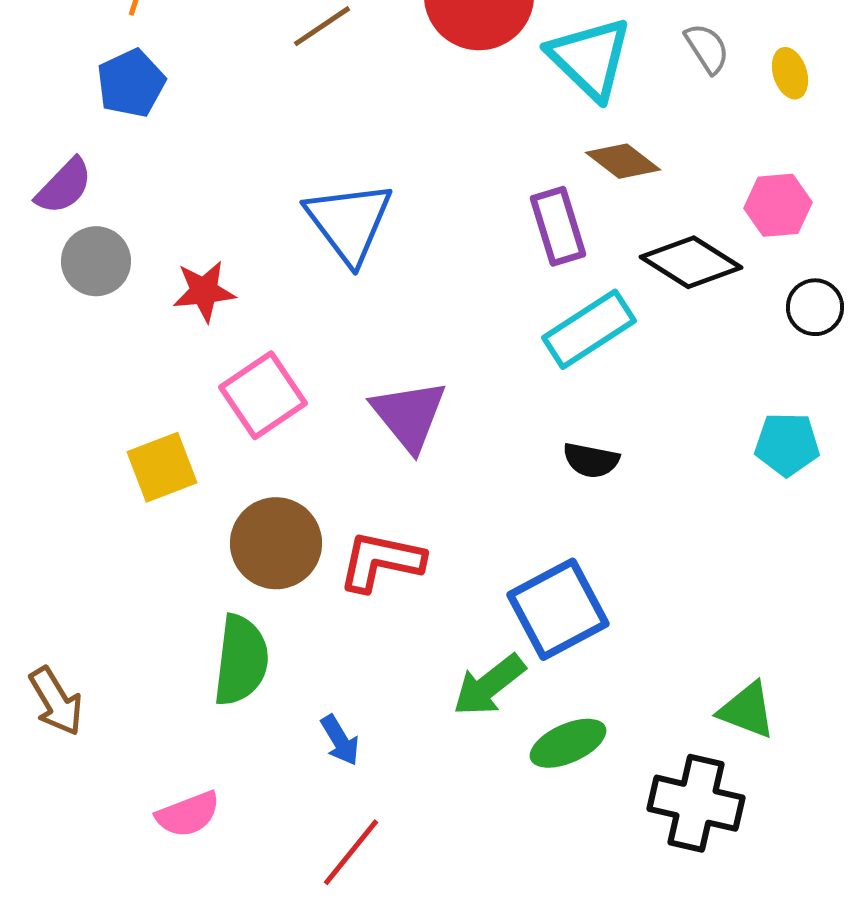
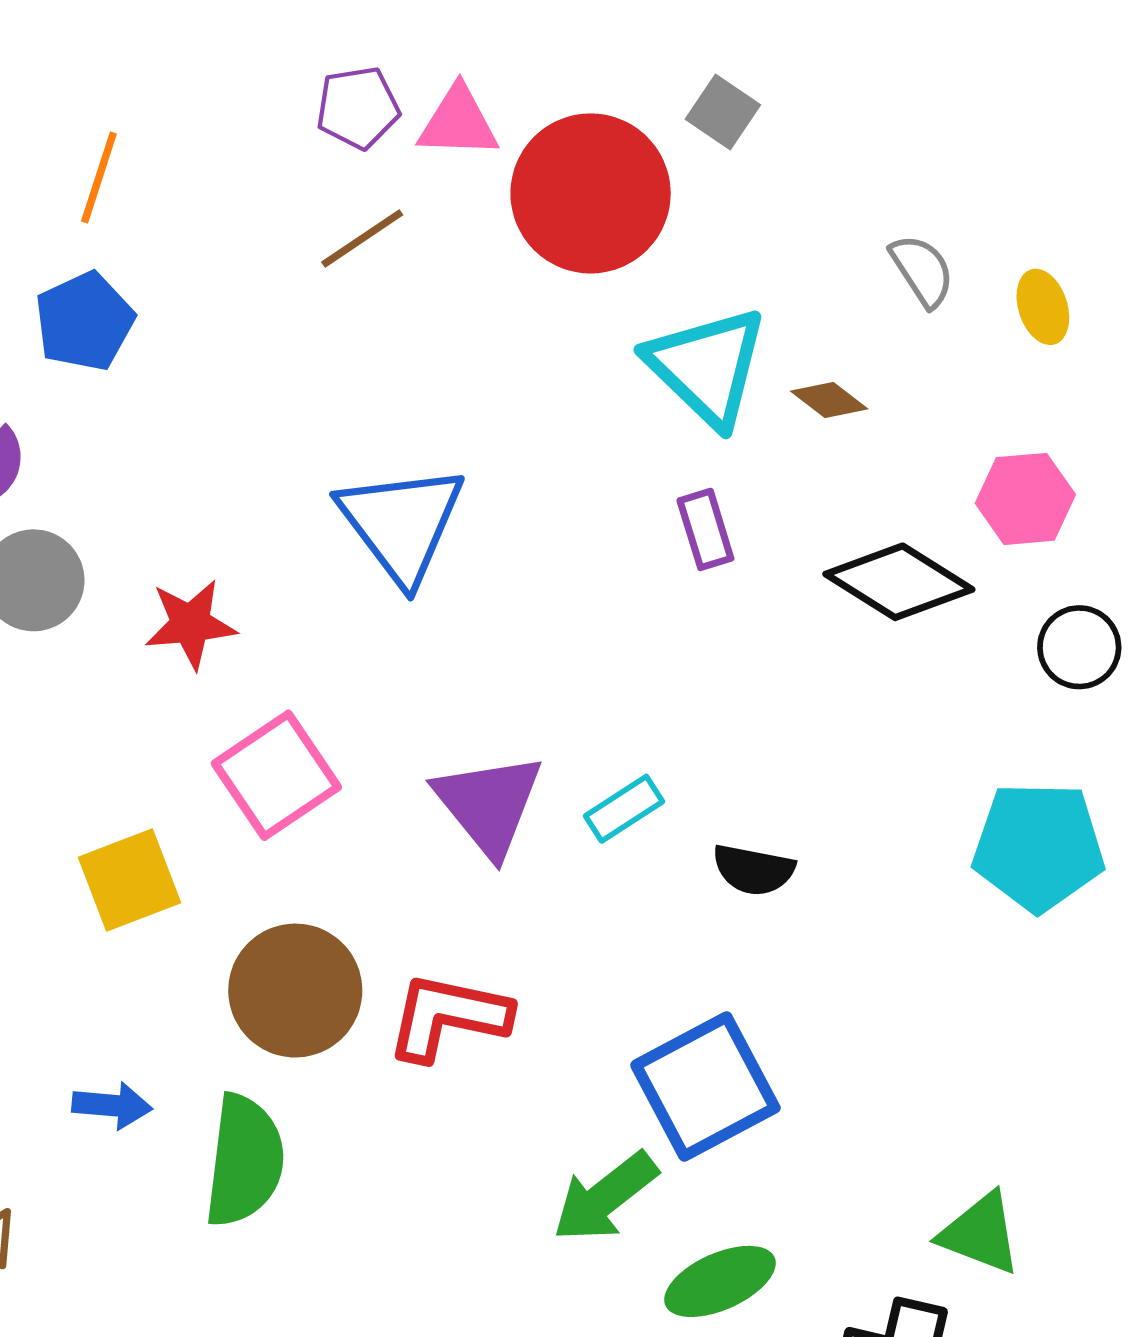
cyan triangle: (590, 58) -> (707, 367), moved
brown diamond: (623, 161) -> (829, 400), moved, size x0.7
purple rectangle: (558, 226) -> (705, 529), size x0.7
cyan rectangle: (589, 329) -> (624, 809), moved, size x0.6
cyan pentagon: (787, 444) -> (1039, 847), size x1.4
blue arrow: (340, 740) -> (112, 1105), moved, turned -54

